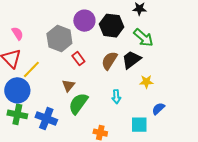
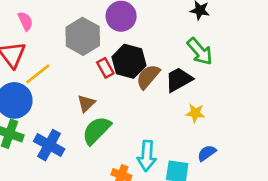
black hexagon: (111, 26) -> (129, 61), moved
cyan arrow: (116, 97) -> (147, 156), moved, size x1.5

